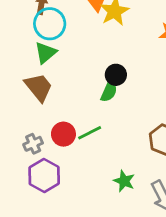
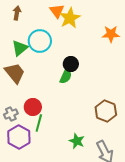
cyan circle: (50, 24) -> (40, 41), moved
green line: (90, 133) -> (39, 123), moved, turned -48

